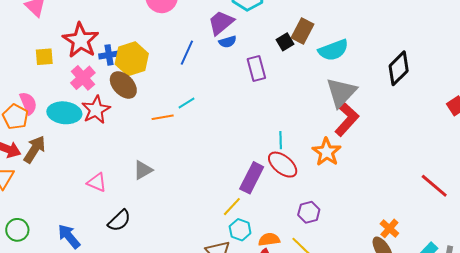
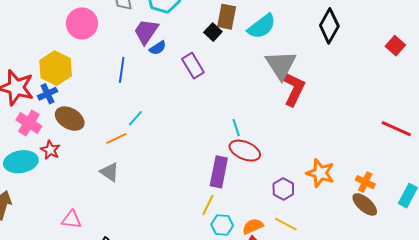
yellow hexagon: (132, 59) -> (56, 68), moved
red star: (96, 110) -> (50, 150), size x0.7
orange star: (327, 152) -> (320, 173), moved
gray triangle: (143, 170) -> (110, 172), moved, turned -40

